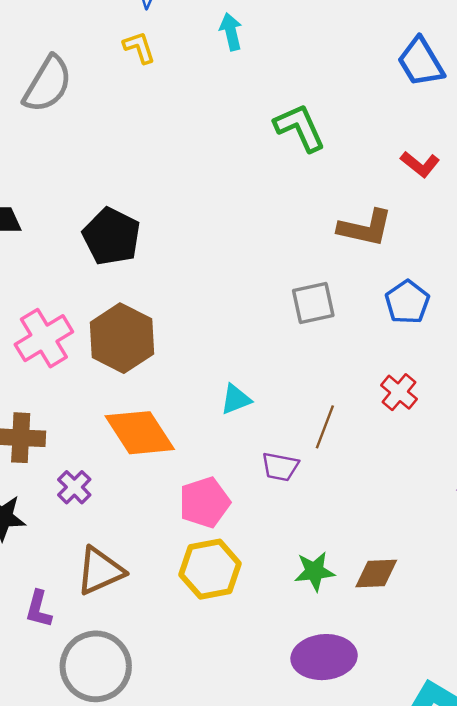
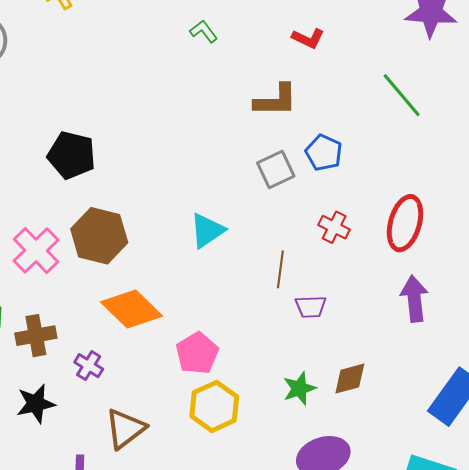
green L-shape: (300, 128) -> (204, 31), size x0.6
gray square: (313, 303) -> (276, 169), moved
cyan triangle: (236, 399) -> (207, 231), moved, size x1.4
purple trapezoid: (280, 467) -> (311, 307), moved

